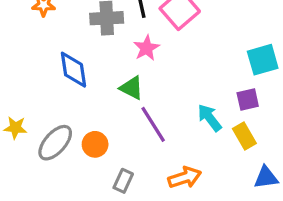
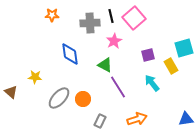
purple square: (248, 100) -> (148, 55), moved
yellow star: (15, 128) -> (35, 77), moved
yellow rectangle: (244, 136) -> (171, 66), moved

